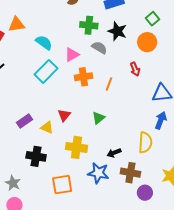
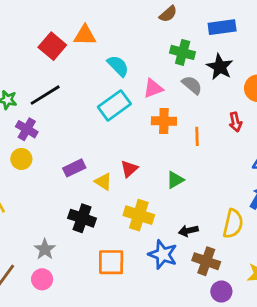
orange line: (109, 84) -> (197, 136), turned -32

